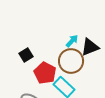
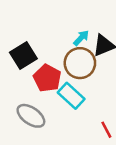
black square: (26, 55) -> (23, 56), size x1.5

